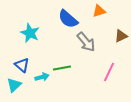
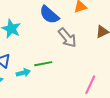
pink line: (109, 72) -> (90, 85), moved

